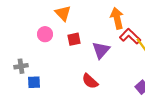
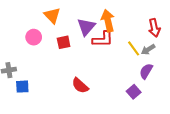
red L-shape: (130, 36) -> (103, 39), moved, turned 135
purple triangle: (101, 50) -> (86, 27), moved

